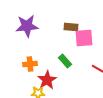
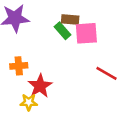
green rectangle: (65, 61) -> (63, 31), moved

